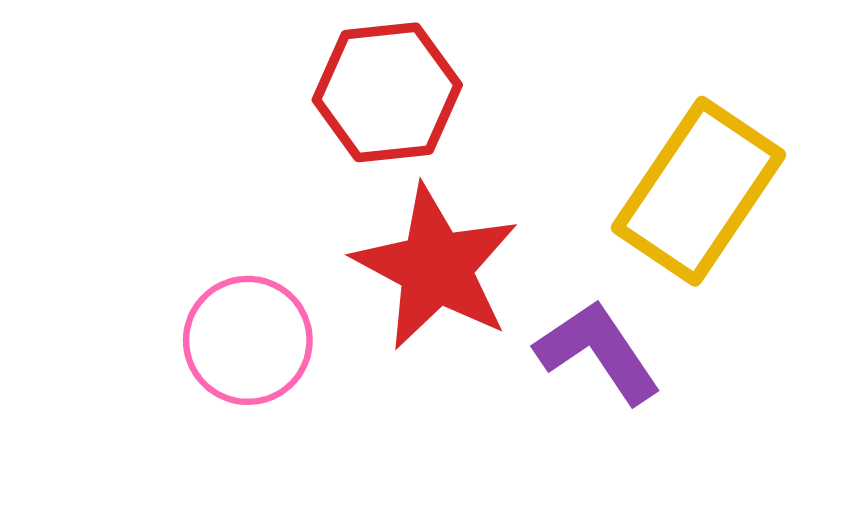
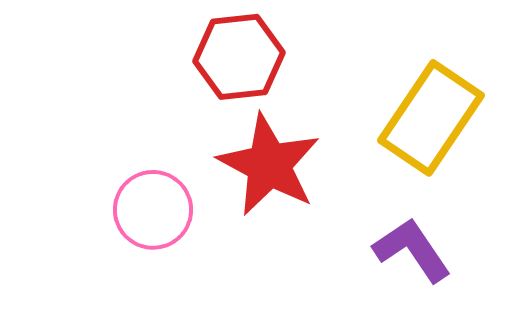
purple L-shape: (598, 352) -> (412, 250), moved

